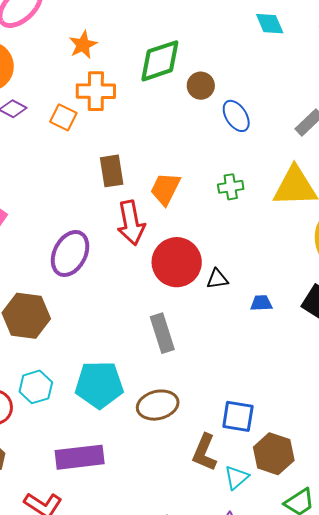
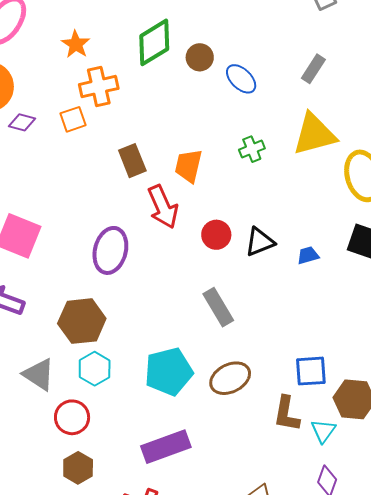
orange square: (63, 117) -> (73, 119), turned -32
red circle: (177, 262) -> (216, 235), size x0.6
black triangle: (217, 279) -> (260, 242), size x1.4
cyan hexagon: (36, 387) -> (95, 369), moved

